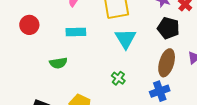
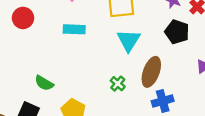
green semicircle: (58, 63) -> (44, 83), moved, turned 36
brown ellipse: (167, 63) -> (151, 72), moved

